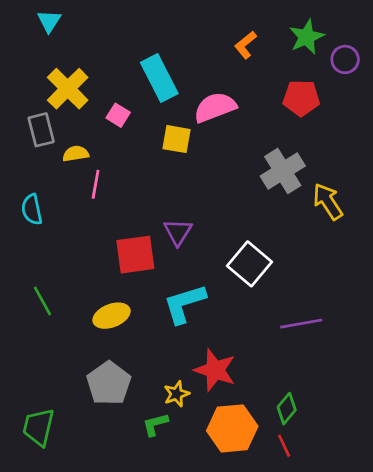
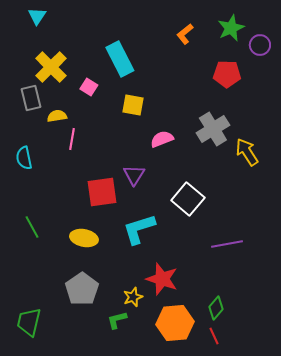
pink semicircle: (215, 107) -> (162, 139), moved, size x0.7
yellow ellipse: (111, 316) -> (84, 238), turned 32

